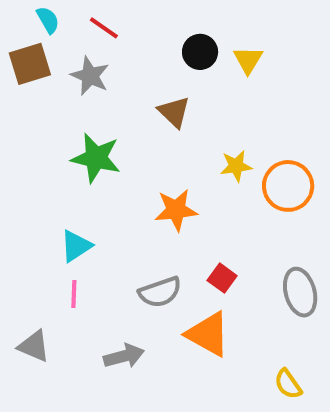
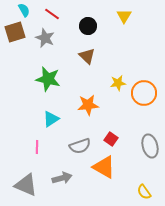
black circle: (200, 52) -> (88, 26), moved
yellow triangle: (248, 60) -> (124, 16), moved
cyan triangle: (76, 246) -> (51, 119), moved
gray triangle: (34, 346) -> (26, 185), moved, size x1.4

